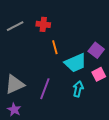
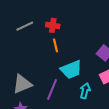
orange line: (55, 47) -> (56, 45), moved
cyan trapezoid: (75, 63) -> (71, 70), moved

